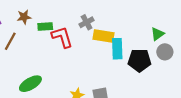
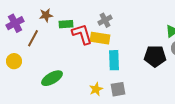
yellow rectangle: (103, 36) -> (100, 38), moved
cyan rectangle: (117, 49) -> (114, 60), moved

